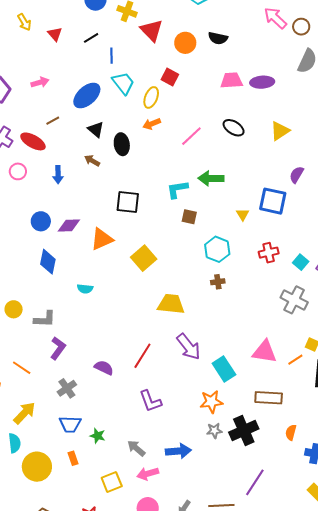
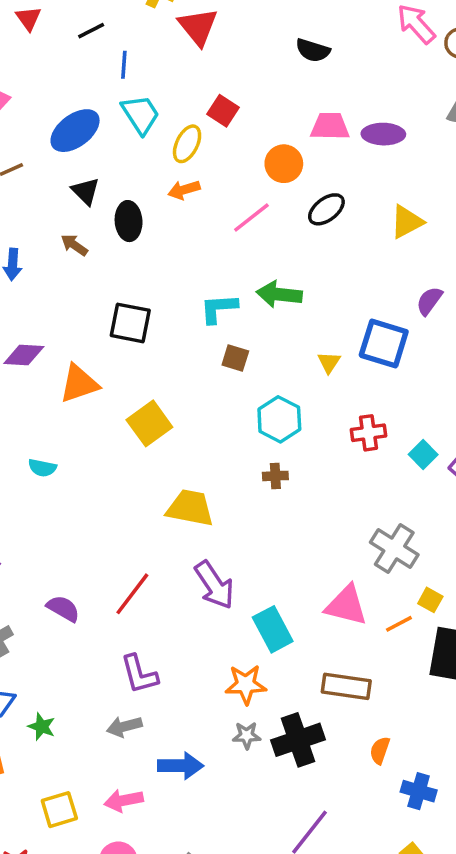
orange circle: (185, 43) -> (284, 164), moved
black ellipse: (234, 128) -> (326, 209), turned -75
gray cross: (294, 300) -> (394, 549), moved
gray arrow: (136, 448) -> (124, 727), moved, turned -60

